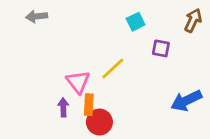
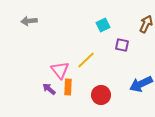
purple arrow: (63, 107) -> (49, 89), turned -48
red circle: (99, 122) -> (101, 95), moved

